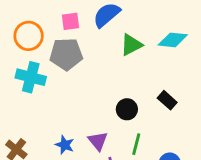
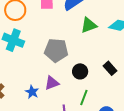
gray pentagon: (66, 54) -> (56, 50), moved
purple triangle: (98, 141) -> (52, 83), moved, turned 42

